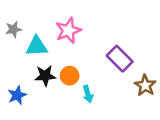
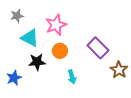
gray star: (13, 29) -> (17, 16), moved
cyan triangle: (37, 46) -> (30, 38), turned 30
orange circle: (70, 76) -> (60, 51), moved

